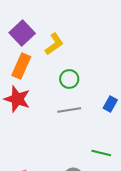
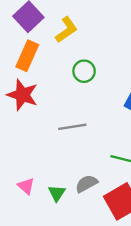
gray line: (69, 110) -> (72, 127), moved

